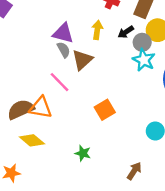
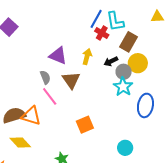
gray semicircle: (64, 50) -> (45, 77), moved
brown triangle: (82, 60) -> (71, 80), turned -30

